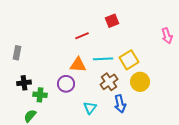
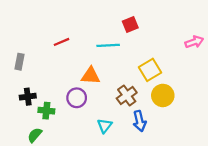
red line: (82, 36) -> (62, 42), moved
pink arrow: (167, 36) -> (194, 42), turned -91
cyan line: (103, 59) -> (108, 45), moved

